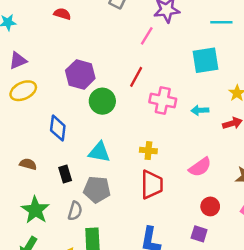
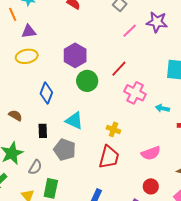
pink line: (147, 36) -> (130, 31), moved
gray semicircle: (75, 211) -> (35, 167), moved

